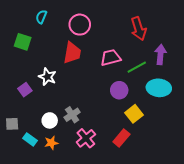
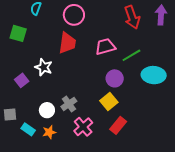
purple arrow: (160, 54) -> (161, 15), moved
yellow square: (134, 114) -> (109, 102), moved

